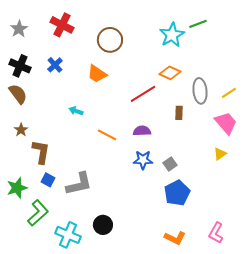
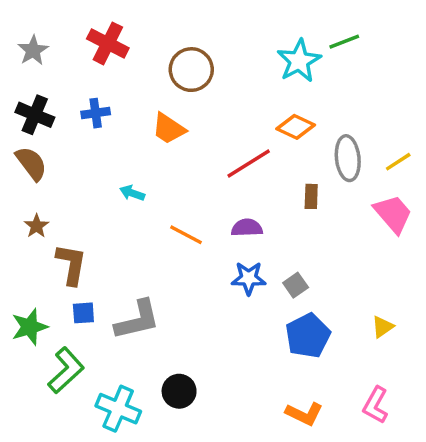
blue cross: (55, 65) -> (96, 113), turned 35
yellow triangle: (220, 154) -> (383, 327), moved
blue square: (48, 180) -> (83, 313), turned -32

